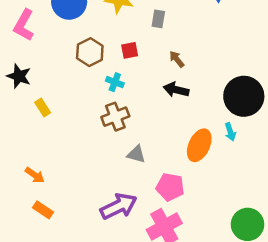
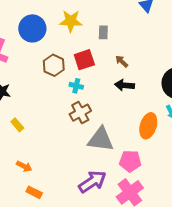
red square: (130, 50) -> (84, 60), size x1.5
yellow rectangle: (43, 107) -> (17, 125), moved
gray triangle: (136, 154) -> (101, 139), size x1.8

